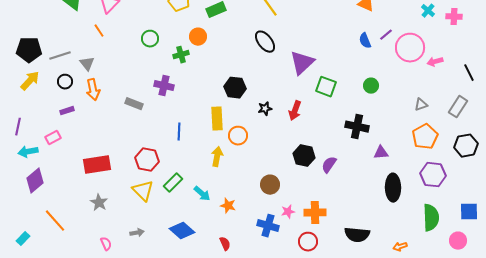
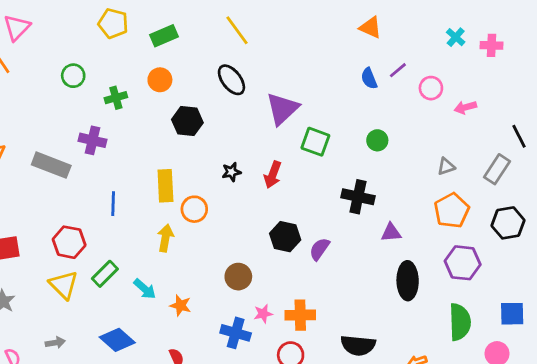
orange circle: (198, 37) -> (160, 80), moved
pink circle: (410, 48) -> (431, 88), size x0.6
black line: (469, 73) -> (519, 136), moved
black hexagon: (235, 88) -> (187, 121), moved
gray rectangle: (134, 104) -> (51, 165), size x1.5

